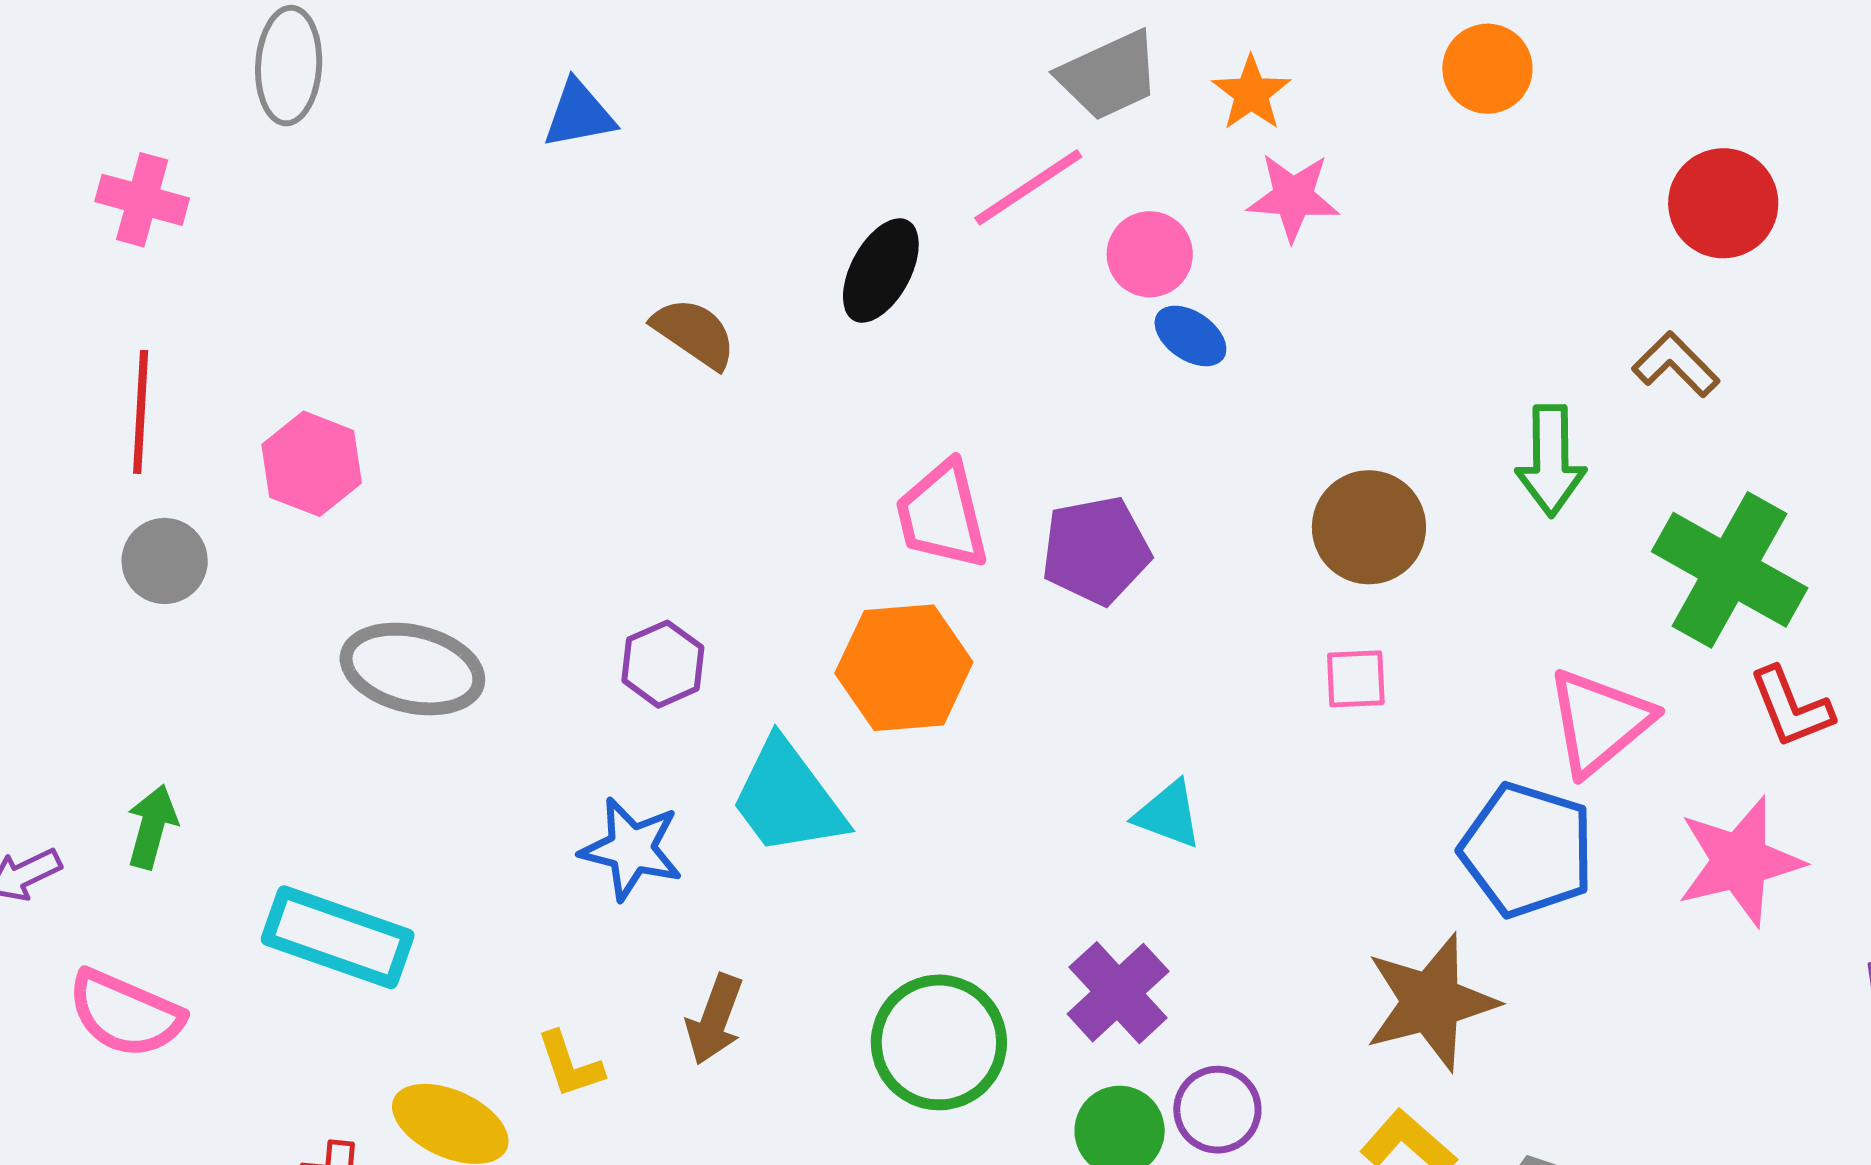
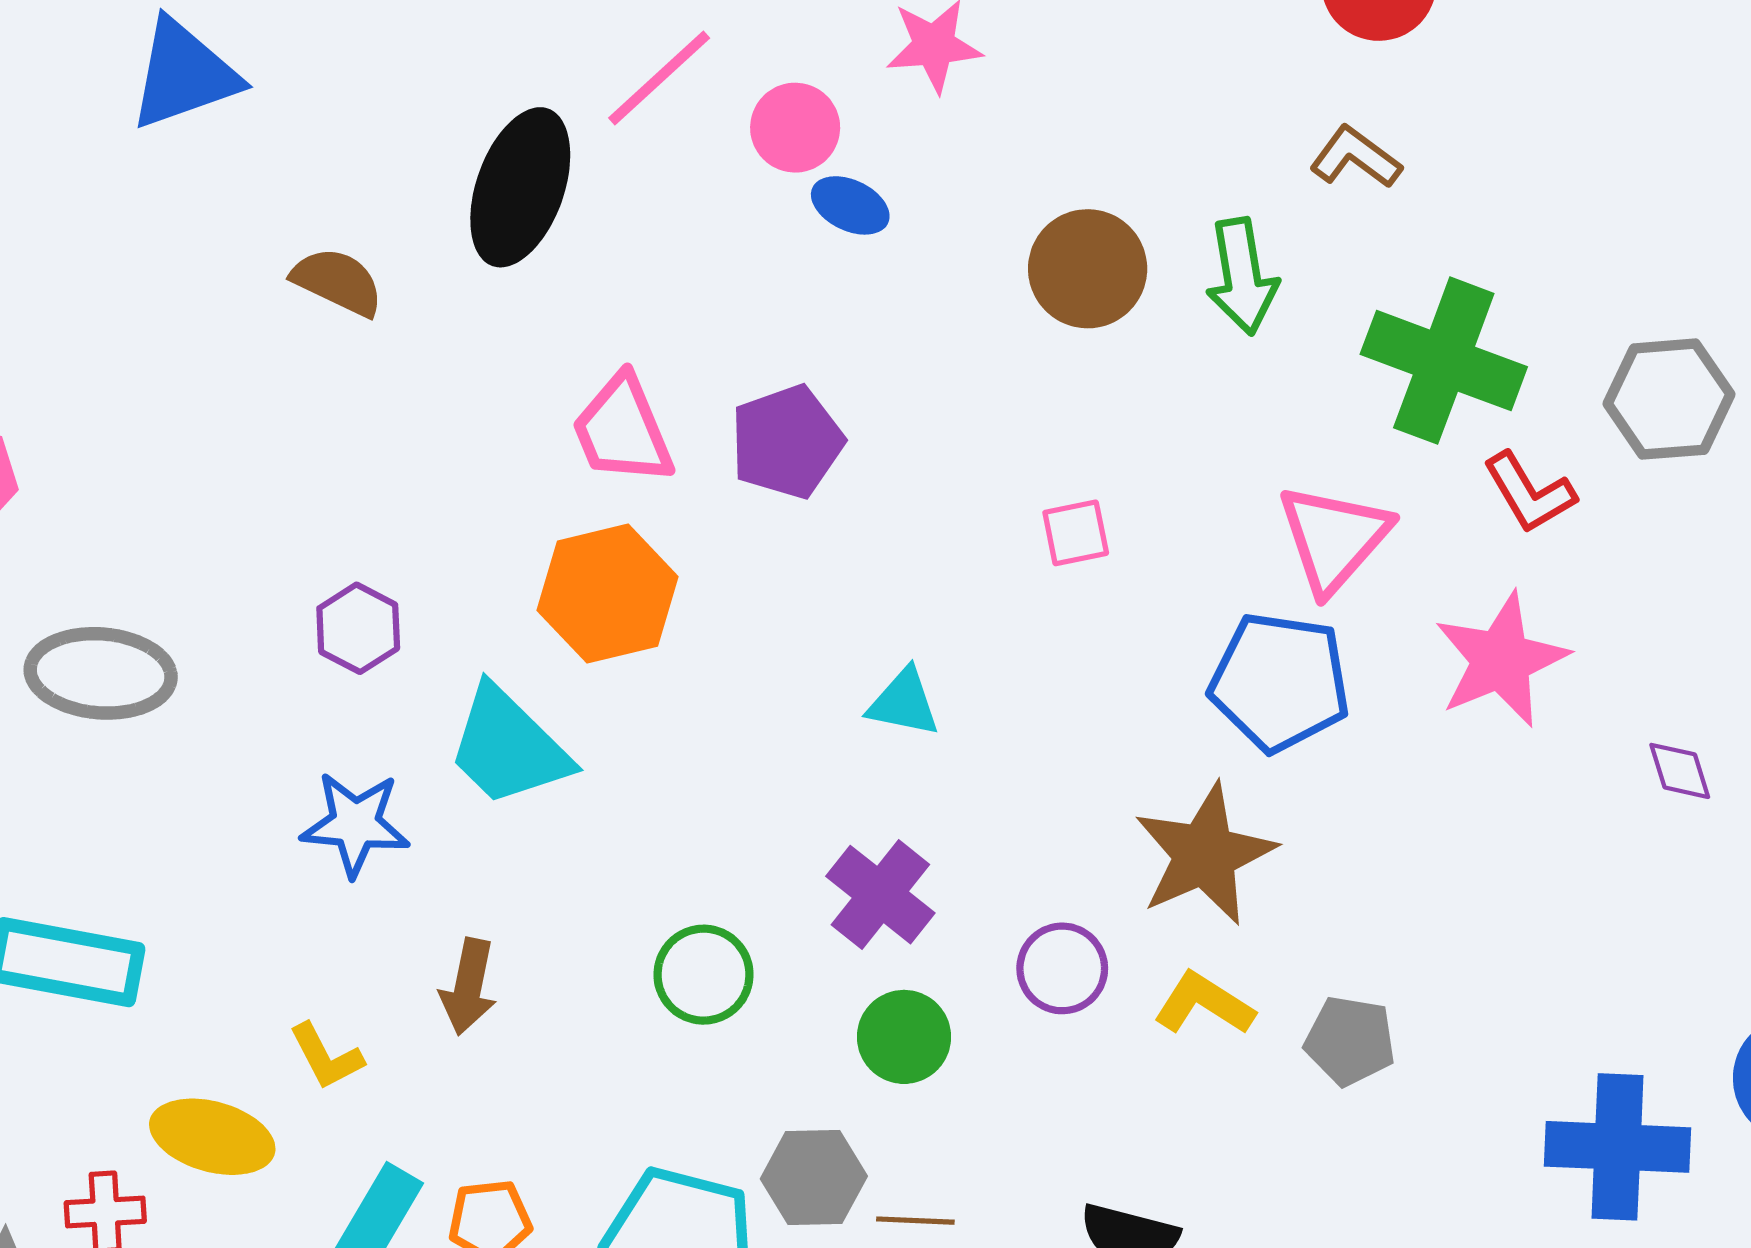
blue triangle: (579, 114) -> (184, 74), size x1.5
black ellipse: (881, 270) -> (520, 187), size x1.4
brown circle: (1369, 527) -> (1088, 269), moved
green circle: (939, 1042) -> (704, 975), size x0.7
purple circle: (1217, 1110) -> (1062, 968), moved

